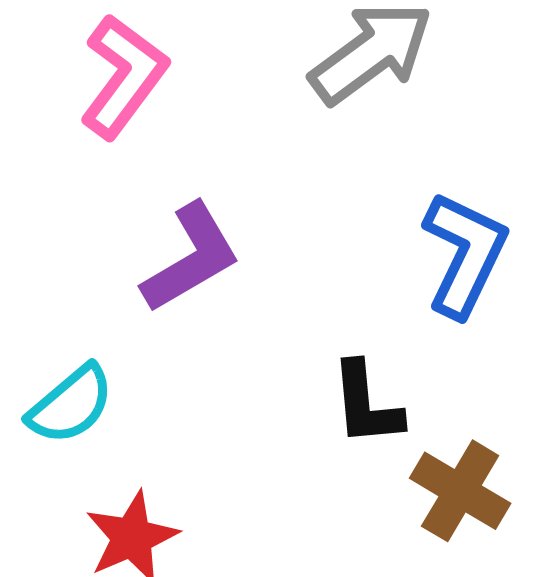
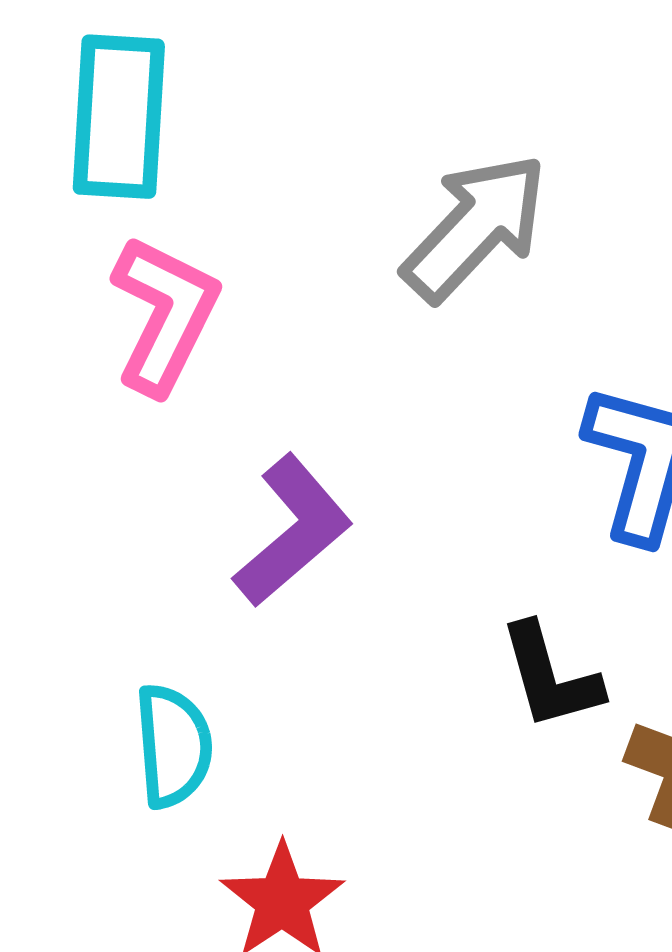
cyan semicircle: (71, 405) -> (173, 746), turned -44

